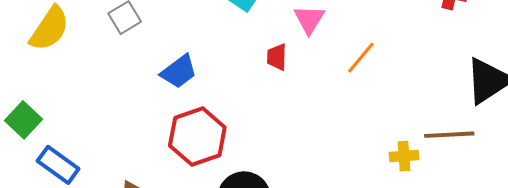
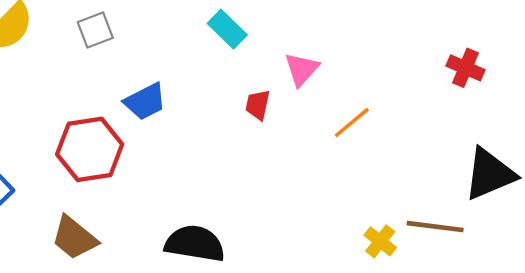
red hexagon: (197, 137) -> (90, 149), moved
yellow cross: (404, 156) -> (380, 241), turned 32

